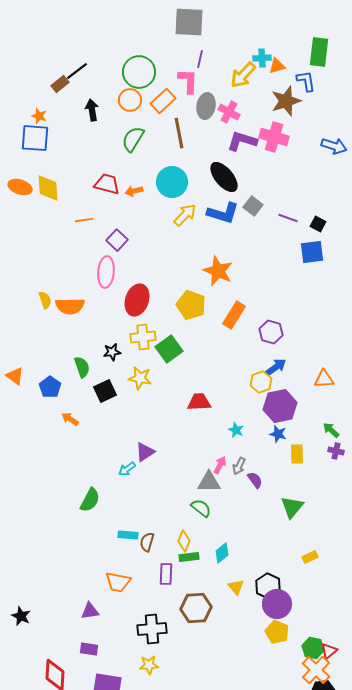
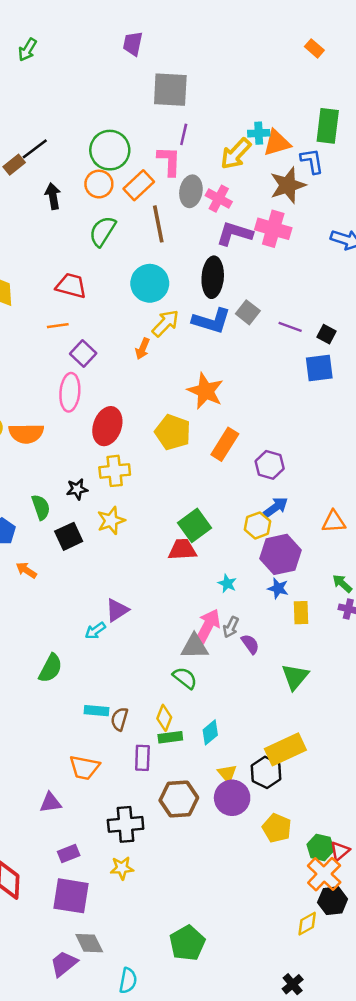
orange triangle: (277, 66) -> (277, 143), size x1.4
black ellipse: (224, 177) -> (213, 277), turned 44
orange arrow: (134, 191) -> (142, 349), moved, turned -54
orange line: (84, 220) -> (58, 326), moved
green square: (169, 349) -> (195, 525), moved
yellow star: (140, 378) -> (111, 521), turned -30
pink arrow: (220, 465) -> (208, 626), size x1.6
yellow rectangle: (310, 557) -> (285, 749), moved, size x2.0
purple circle: (277, 604) -> (232, 798), moved
purple rectangle: (89, 649) -> (69, 853), moved, turned -30

